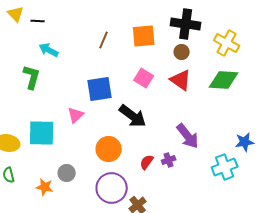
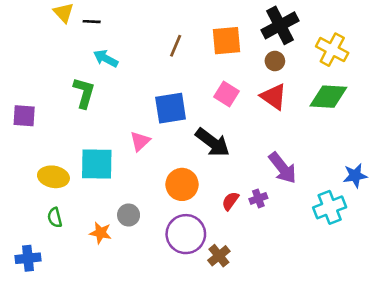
black cross: (186, 24) -> (280, 25), turned -36

